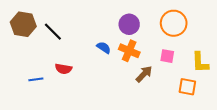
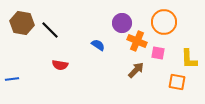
orange cross: (129, 51) -> (137, 41), moved
blue line: (36, 79) -> (12, 79), moved

